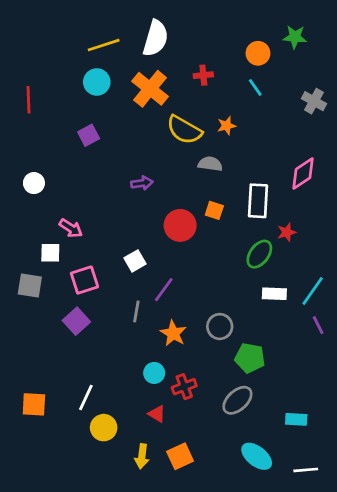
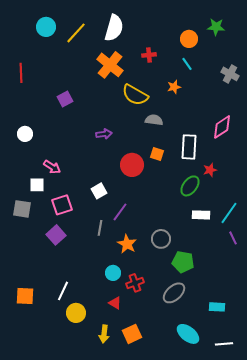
yellow line: (104, 45) -> (76, 33), turned -30
cyan circle: (97, 82) -> (46, 27), moved
orange star: (227, 126) -> (174, 87), moved

